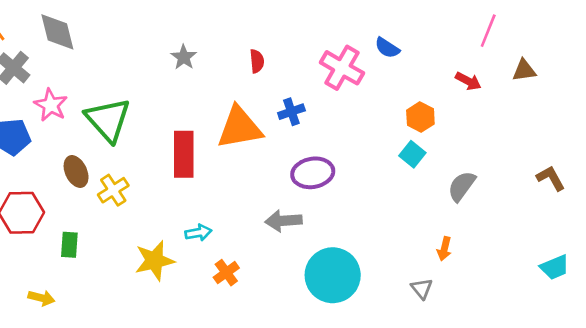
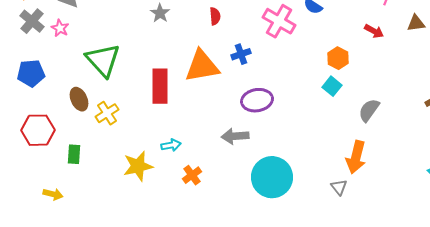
pink star: (51, 105) -> (60, 28), moved, size x0.7
orange arrow: (444, 249) -> (356, 157), size x1.8

